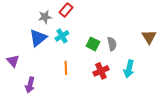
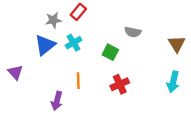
gray semicircle: (112, 44) -> (133, 32), moved, turned 112
cyan arrow: (129, 69) -> (173, 82), moved
purple arrow: (30, 85) -> (57, 101), moved

